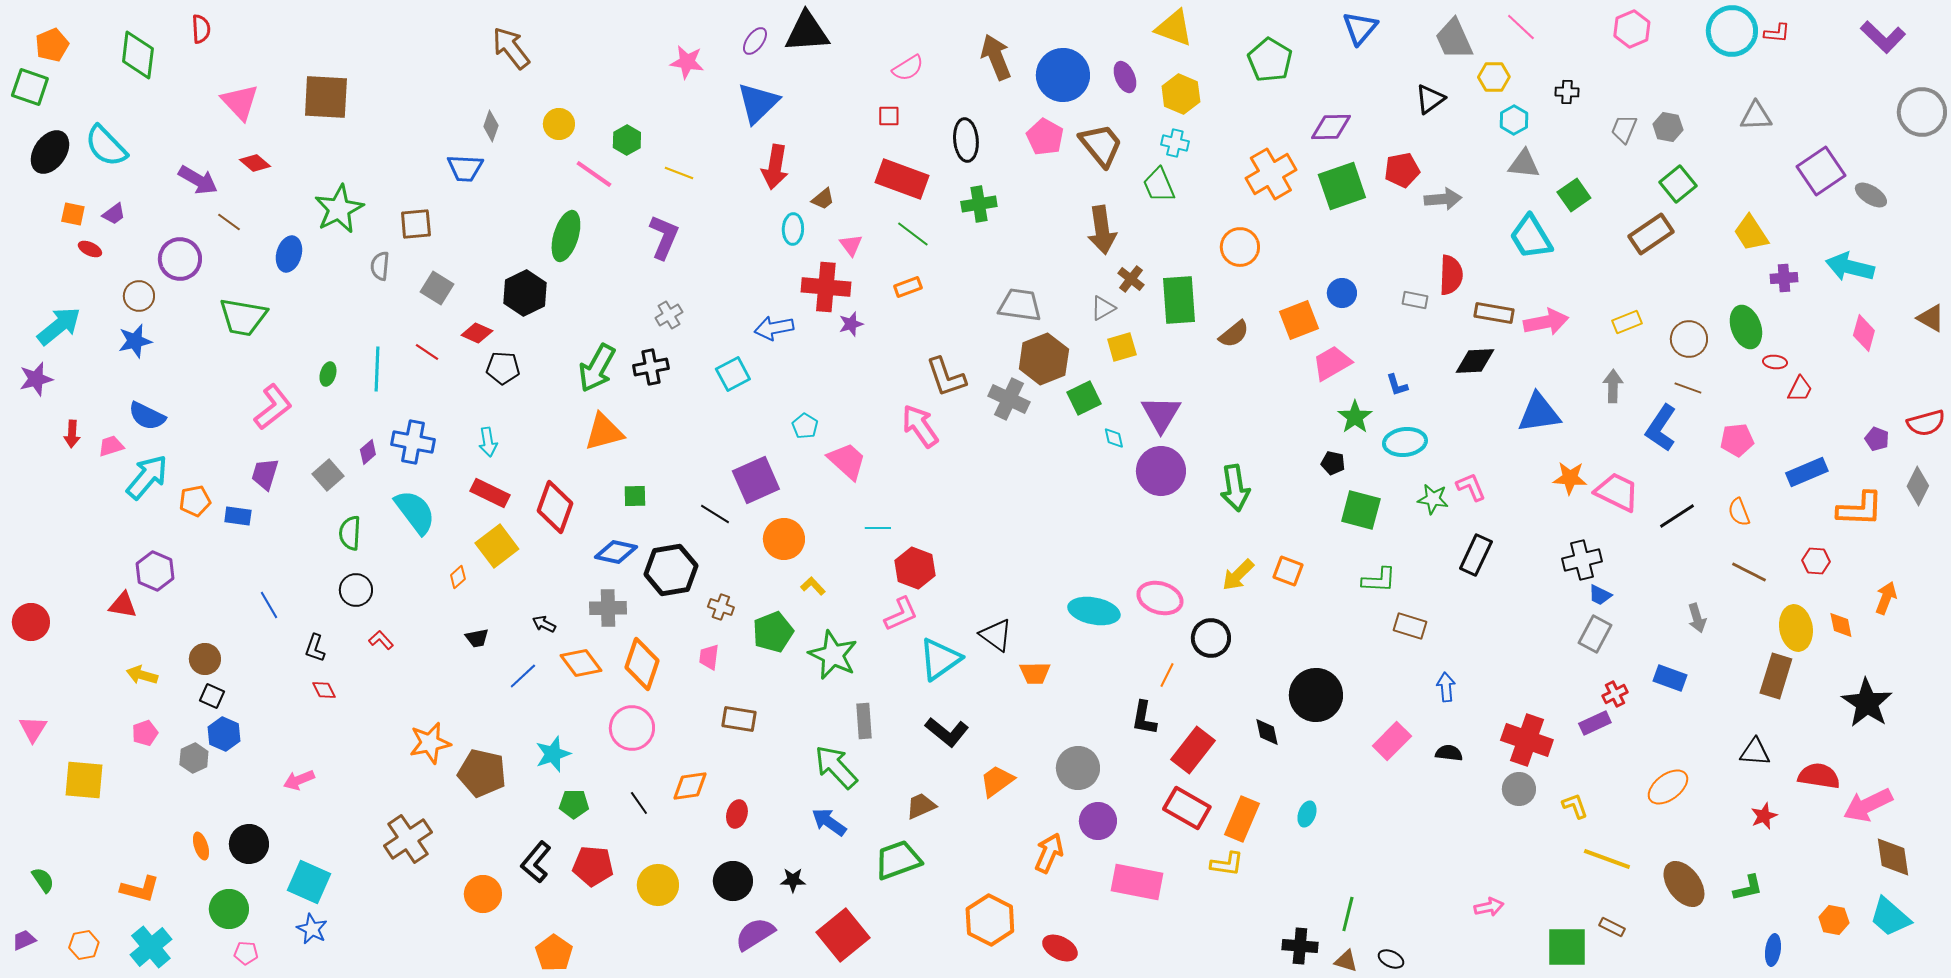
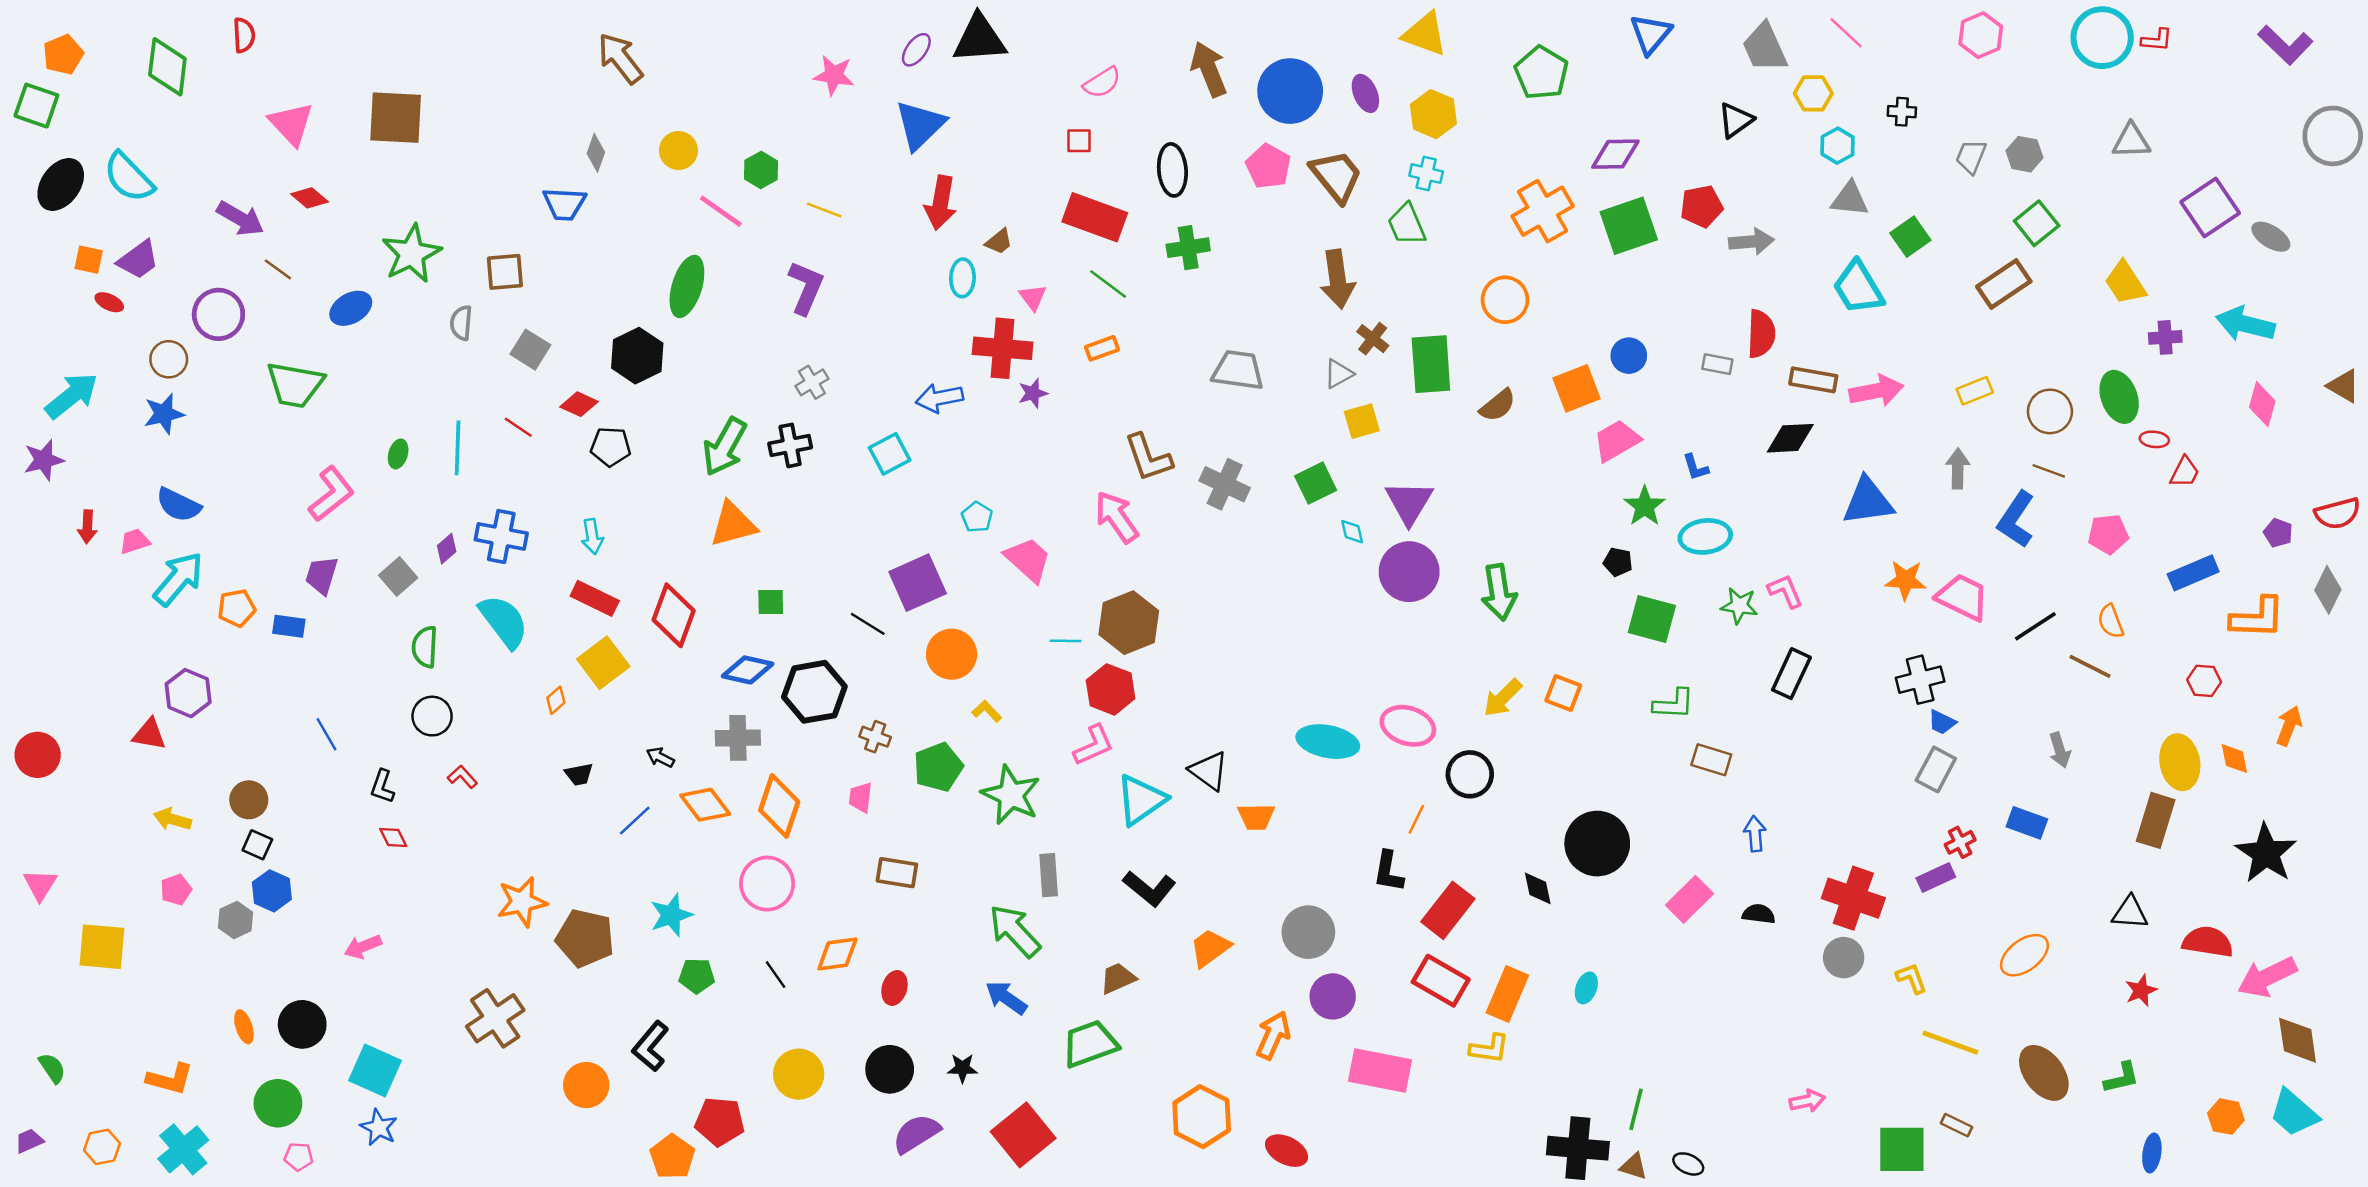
purple trapezoid: (114, 214) -> (138, 260), size x1.5
blue ellipse: (289, 254) -> (351, 308), turned 44
brown hexagon: (1044, 359) -> (1129, 623), moved
brown line: (1749, 572) -> (2090, 666), moved
red pentagon: (593, 866) -> (720, 1121), moved
black cross: (1300, 946) -> (1578, 1148), size x1.4

